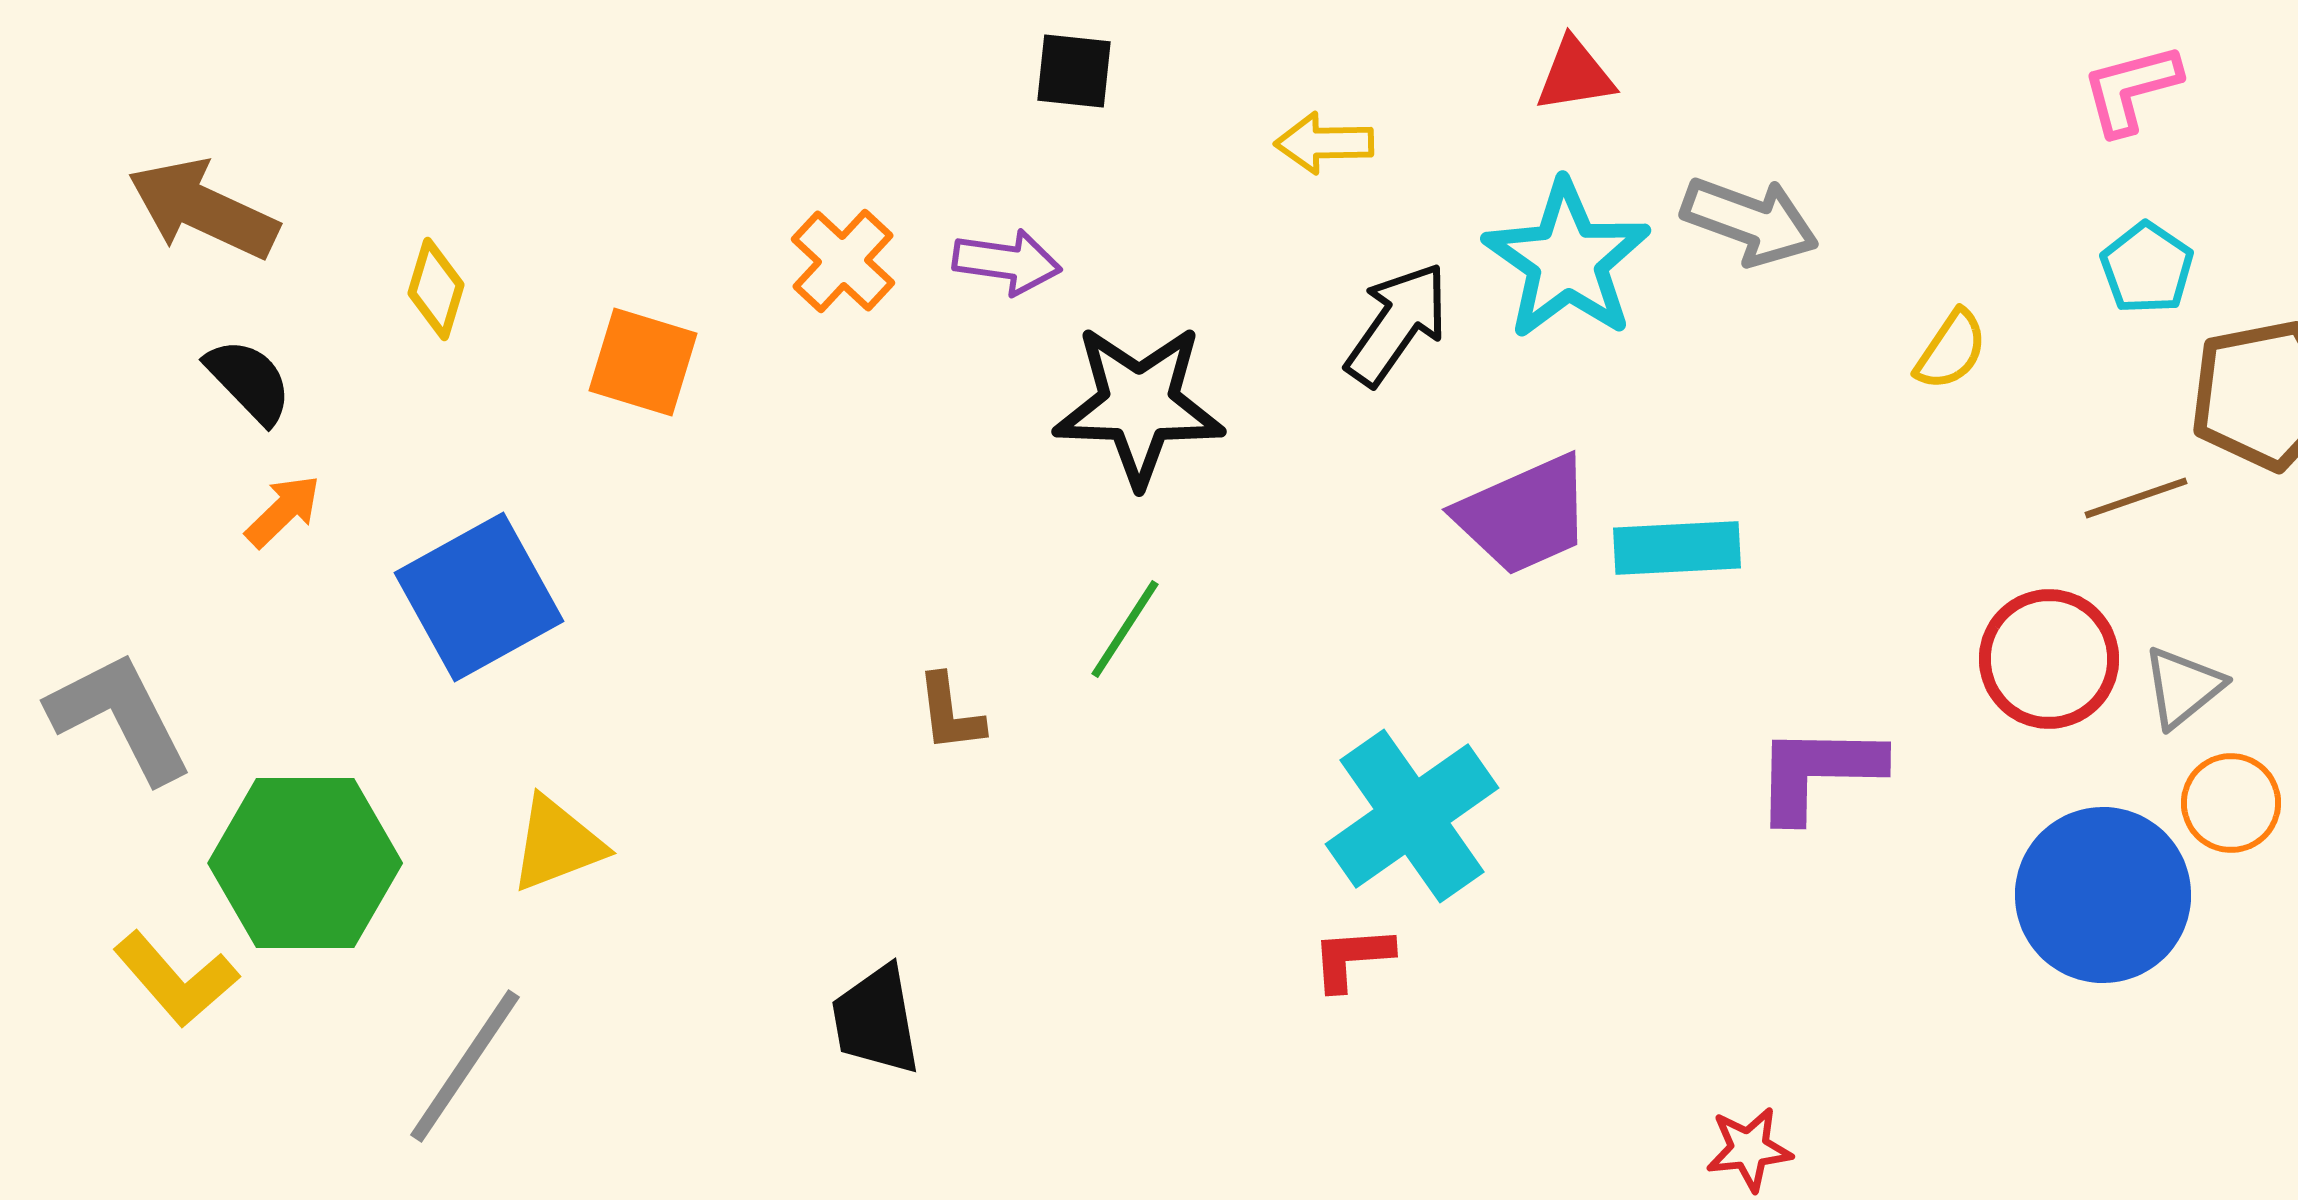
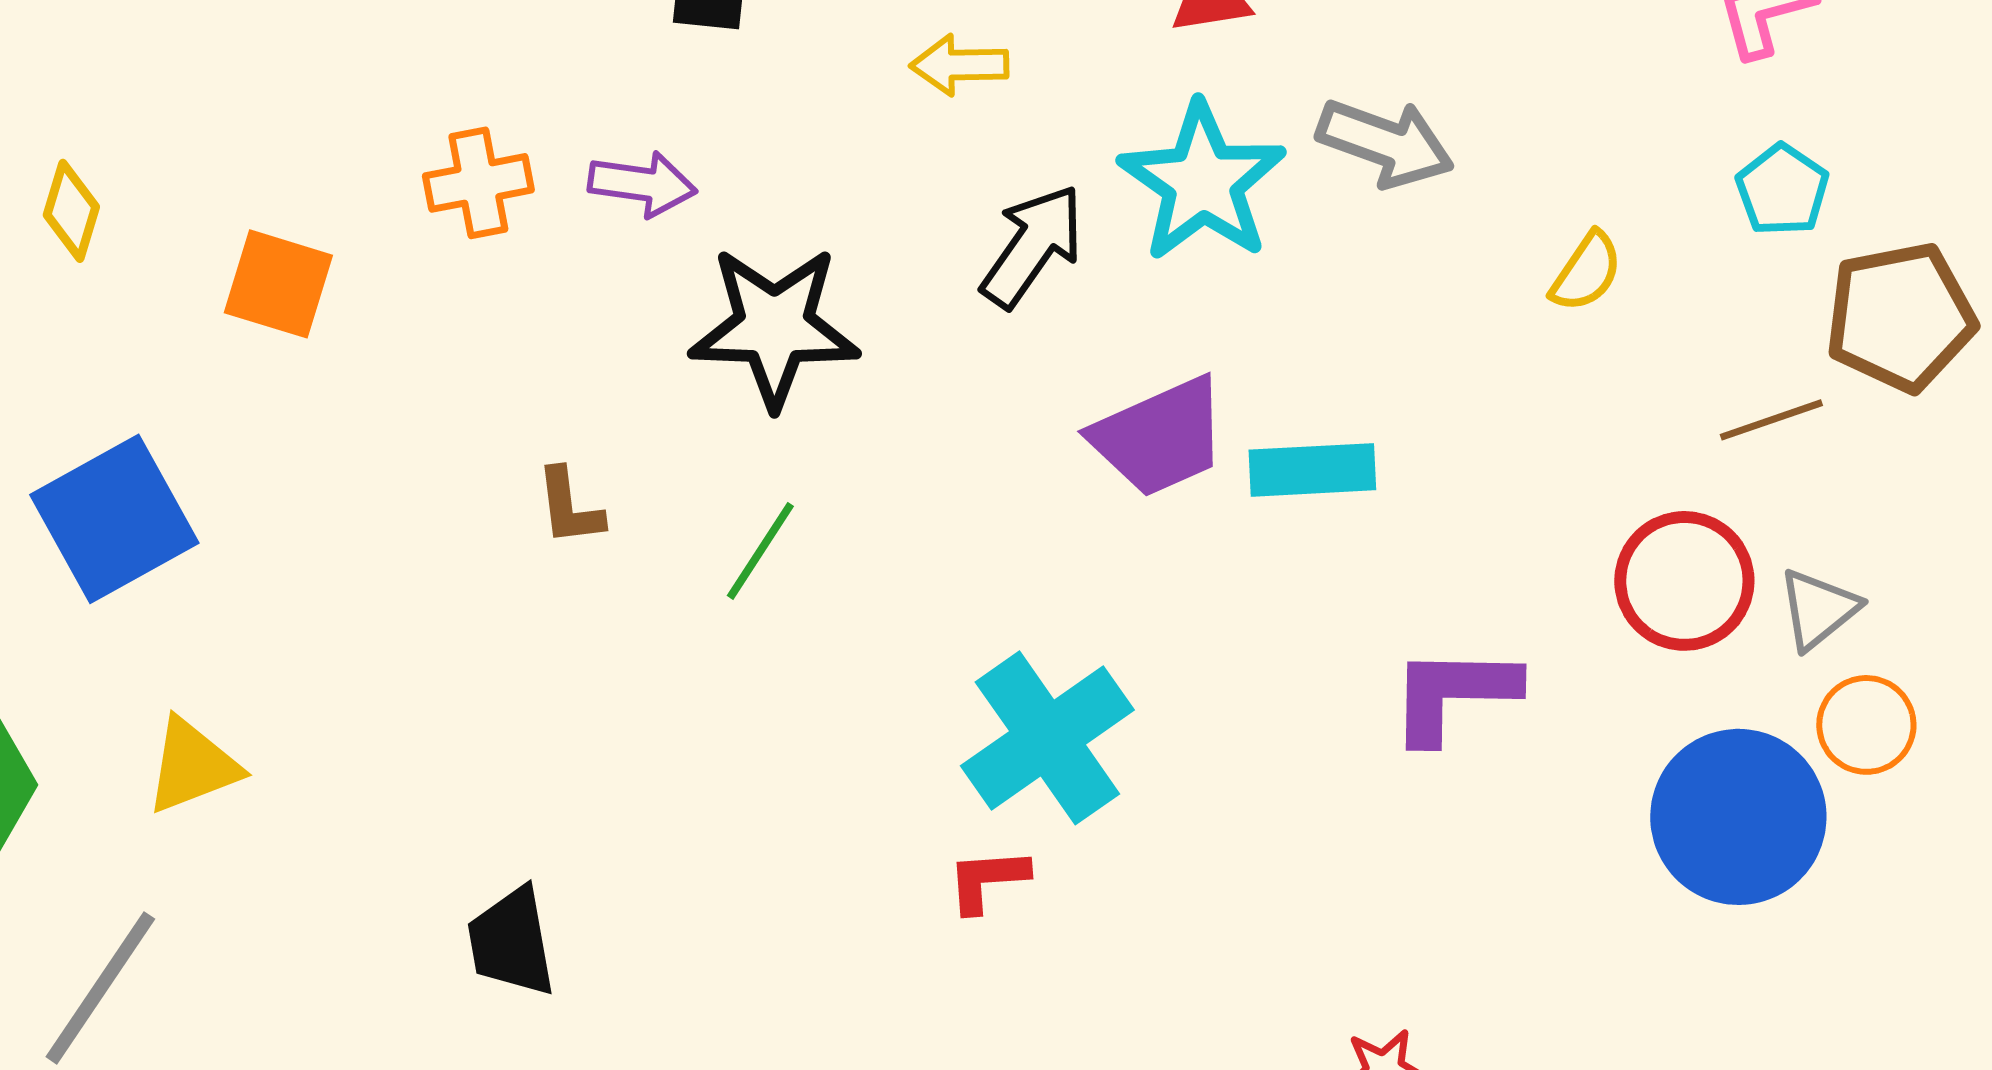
orange cross: (843, 261) -> (478, 183), turned 36
brown L-shape: (950, 713) -> (569, 507), moved

